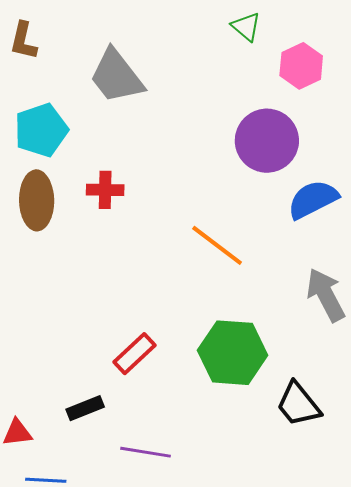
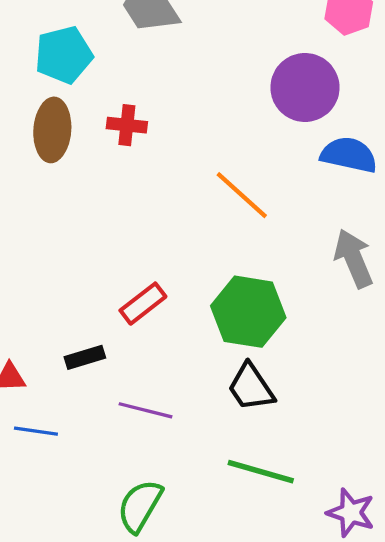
blue semicircle: (313, 199) -> (349, 155), turned 34
black trapezoid: (298, 404) -> (251, 387), moved

